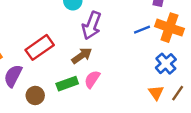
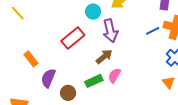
purple arrow: (92, 25) -> (110, 31), turned -30
red rectangle: (40, 47) -> (73, 38), moved

